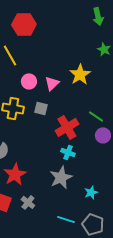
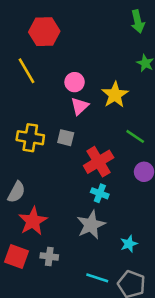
pink circle: (29, 81) -> (75, 82), moved
green line: (96, 116) -> (135, 136), moved
gray cross: (28, 202) -> (49, 256), turned -32

